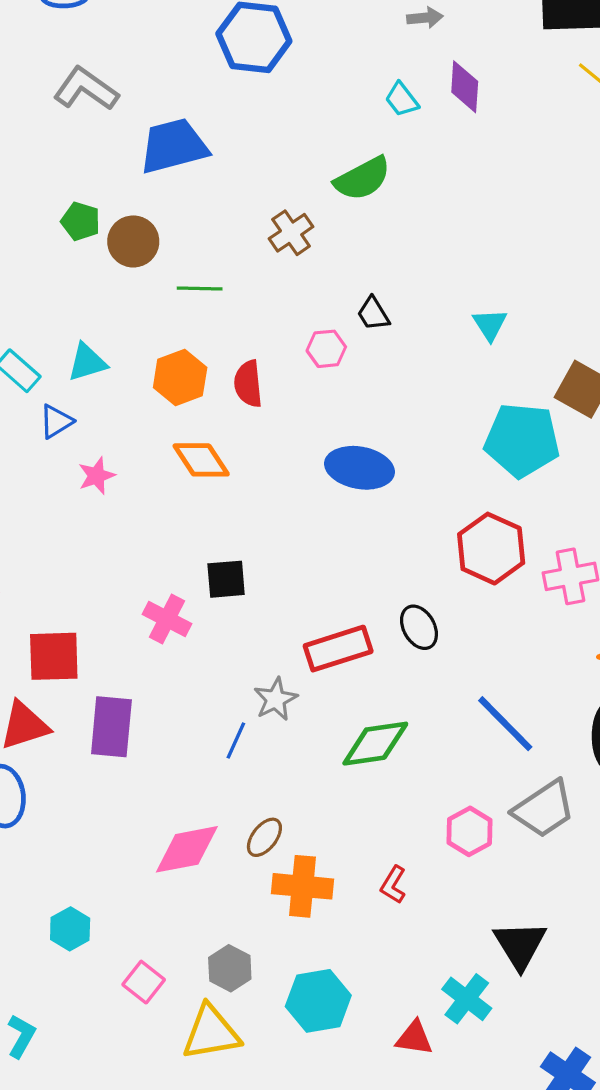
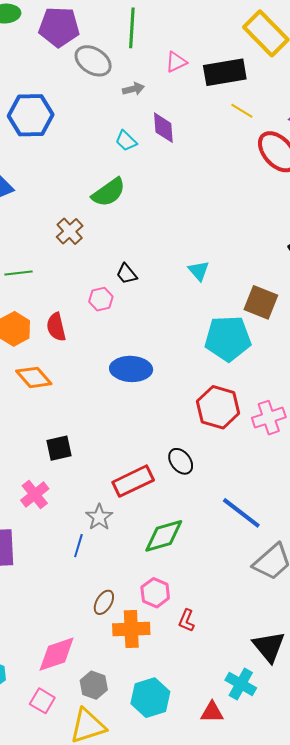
pink cross: (167, 619) -> (35, 494), moved, turned 32
pink hexagon: (469, 831) -> (155, 593), moved
pink diamond: (187, 849) -> (57, 654), moved

